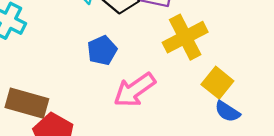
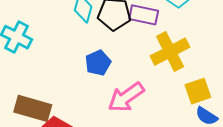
yellow square: (217, 83) -> (198, 91), turned 32

